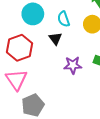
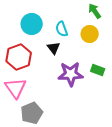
purple star: (73, 65) -> (71, 74), size x1.4

